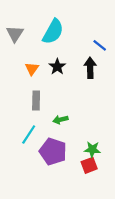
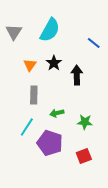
black arrow: (90, 68) -> (77, 75), moved
green star: (92, 149) -> (85, 122), moved

